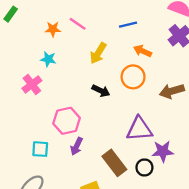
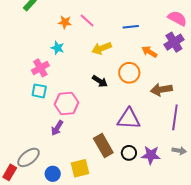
orange arrow: (143, 51) -> (149, 52), moved
yellow arrow: (98, 53) -> (102, 48), turned 30
purple arrow: (77, 146) -> (57, 128), moved
cyan square: (40, 149) -> (39, 91), moved
purple star: (163, 151) -> (151, 155), moved

